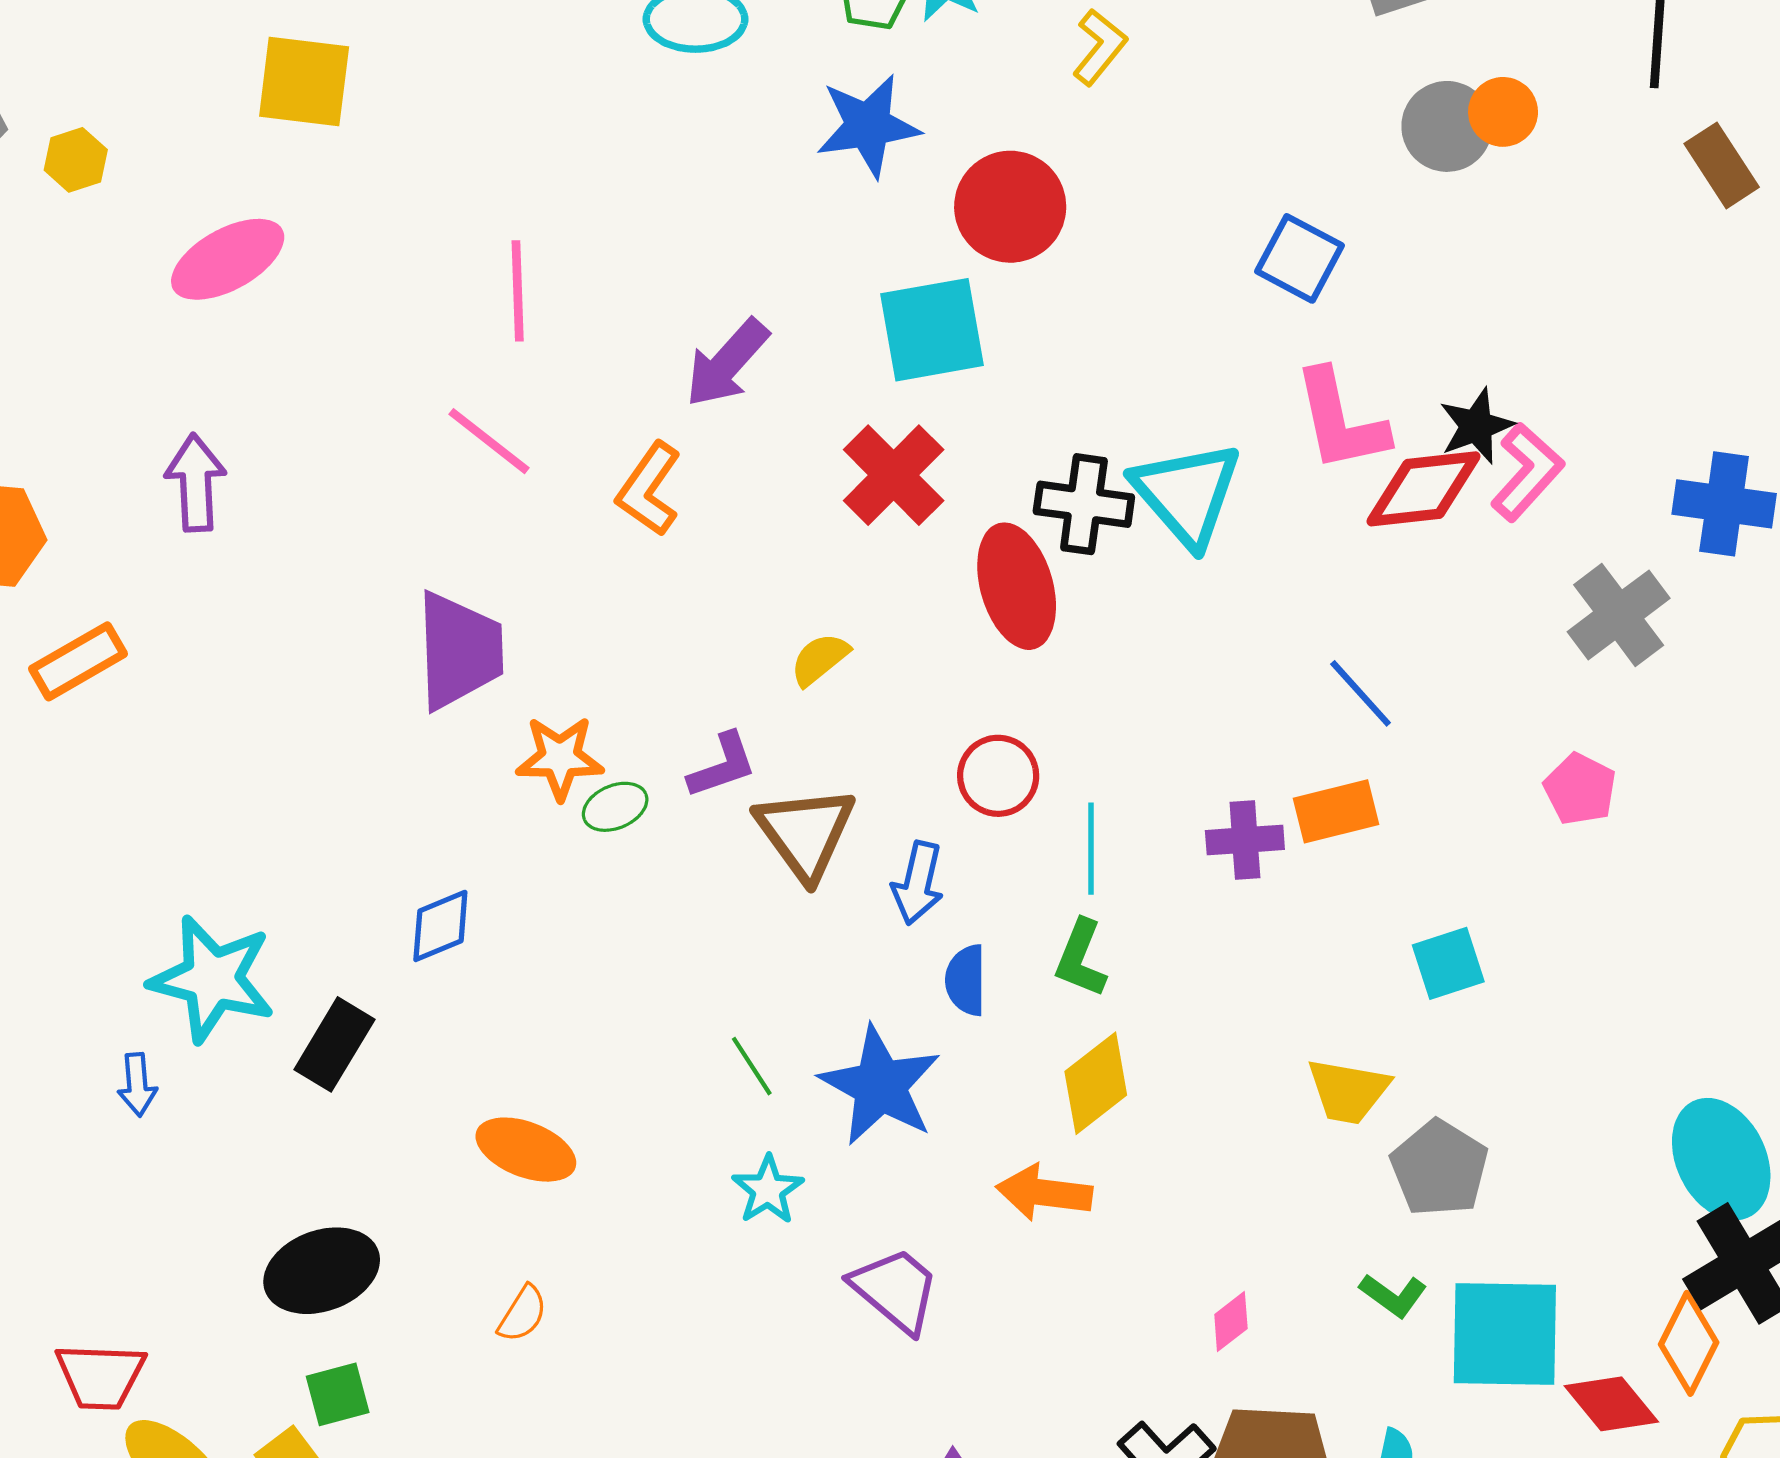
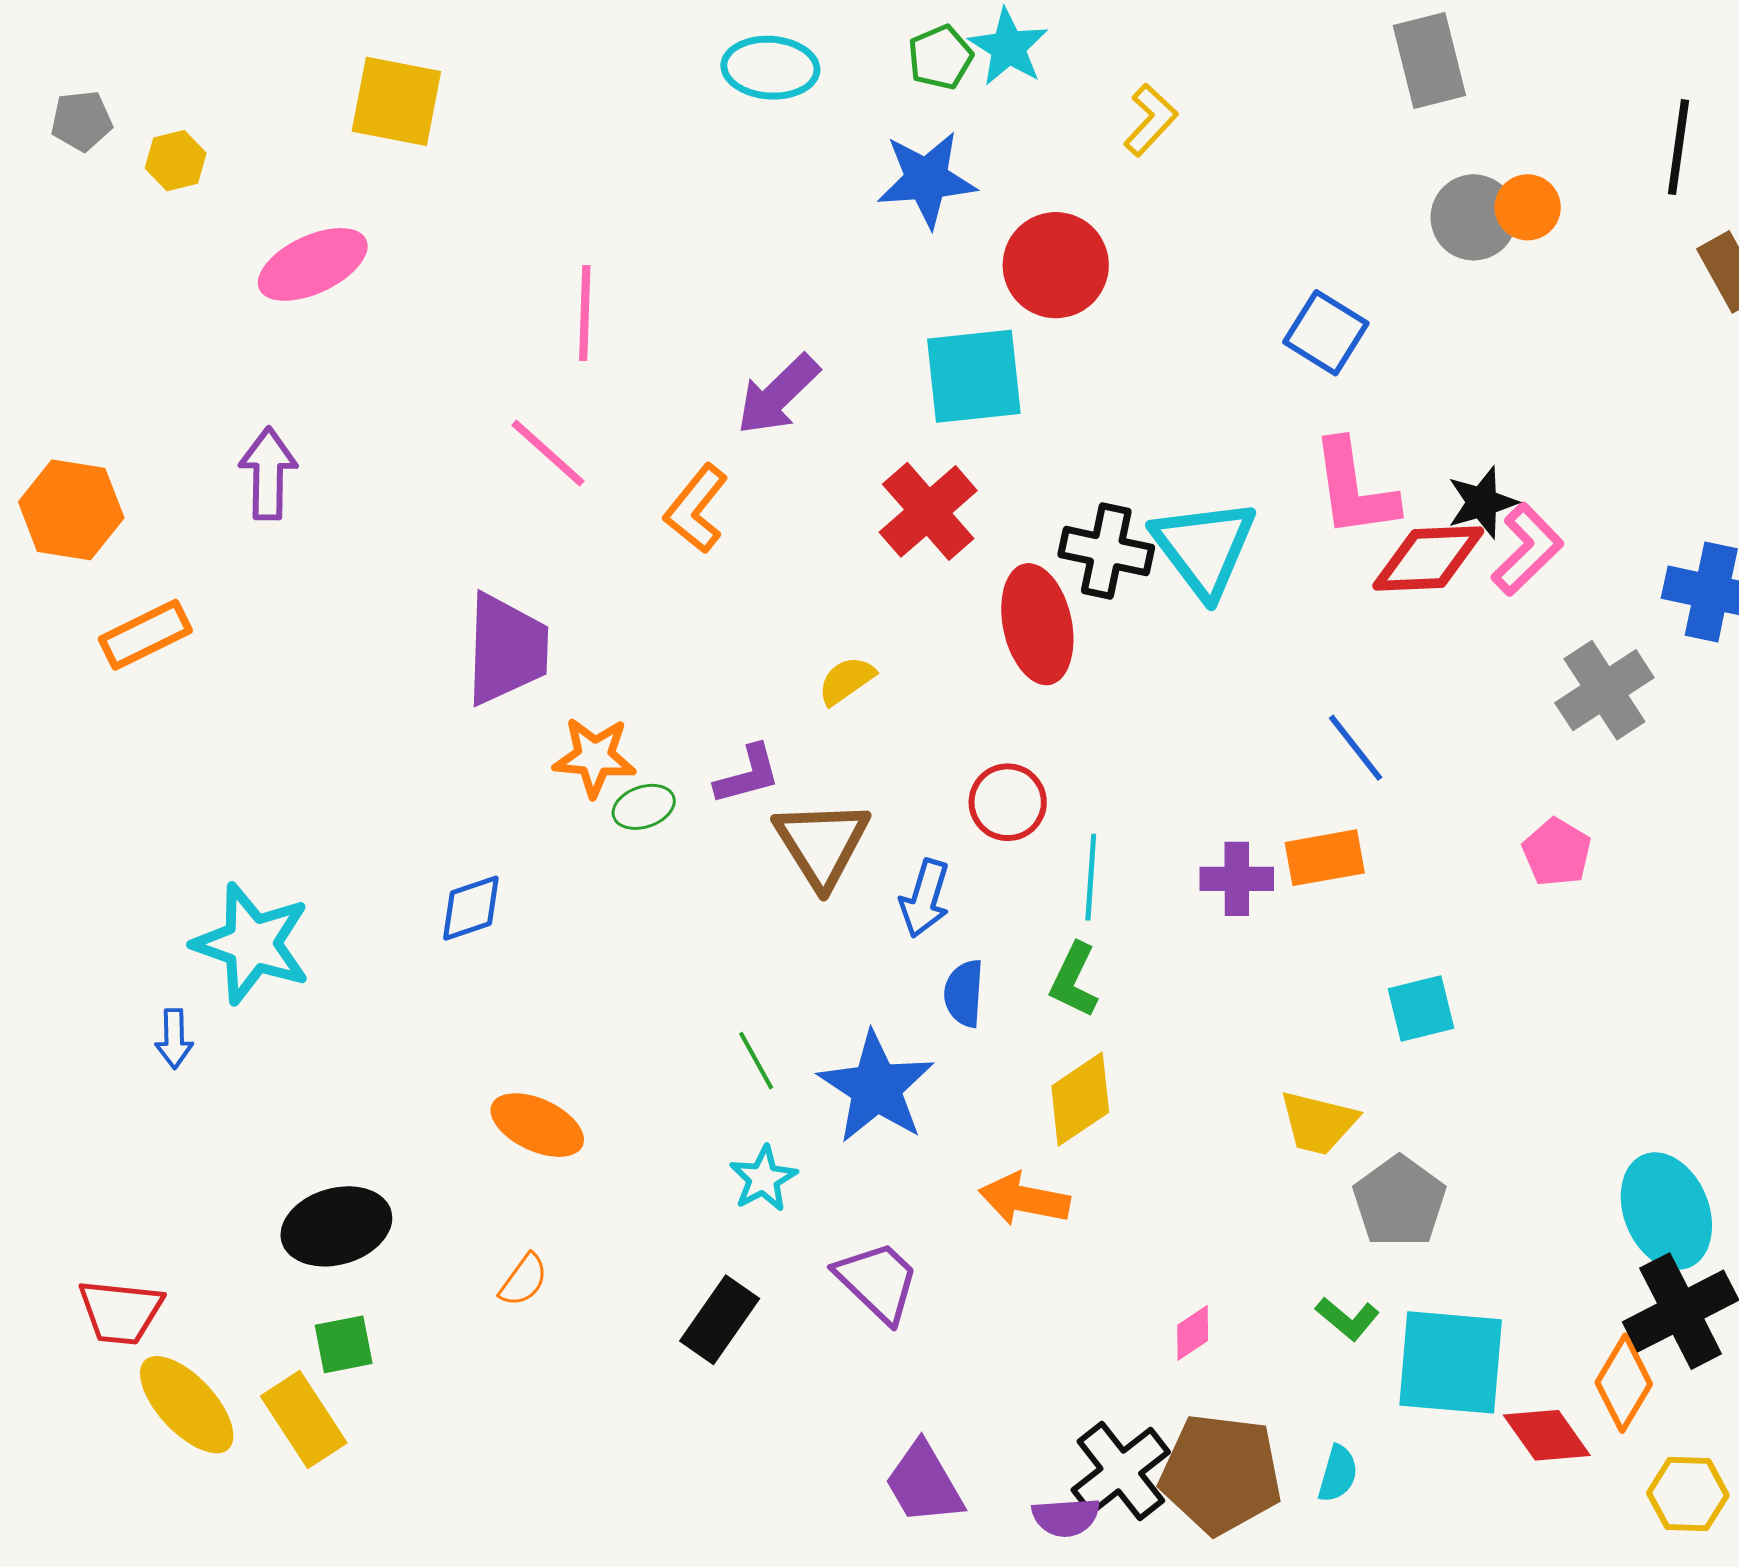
black rectangle: (334, 1044) -> (720, 1320), moved

